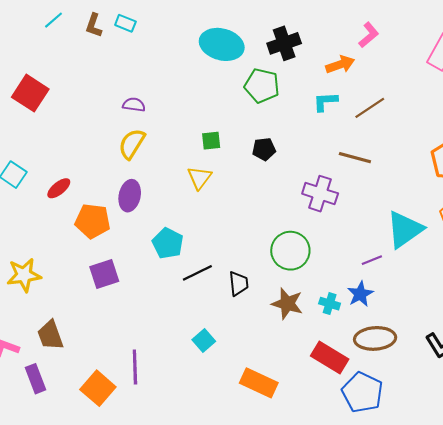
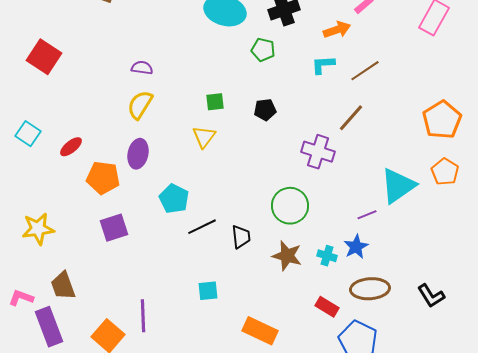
green pentagon: (262, 86) -> (263, 50), size x0.7
brown line: (355, 158) -> (351, 118), turned -64
cyan square: (204, 341) -> (208, 291), turned 35
red rectangle: (330, 358) -> (327, 307), size x0.7
purple rectangle: (36, 379) -> (49, 327), size x1.4

